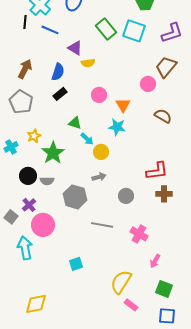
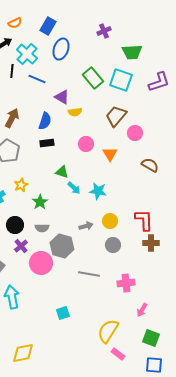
brown trapezoid: (166, 67) -> (116, 116), moved
black rectangle: (60, 94) -> (47, 143), turned 32
cyan star: (117, 127) -> (98, 191), moved
yellow circle: (101, 152) -> (110, 221), moved
green star: (53, 153) -> (40, 202), size x0.7
red L-shape: (157, 171) -> (144, 220), turned -85
gray semicircle: (47, 181) -> (42, 228), moved
purple cross: (29, 205) -> (21, 246), moved
pink circle: (43, 225) -> (41, 263), moved
pink cross: (139, 234) -> (126, 283), turned -36

